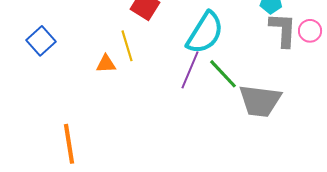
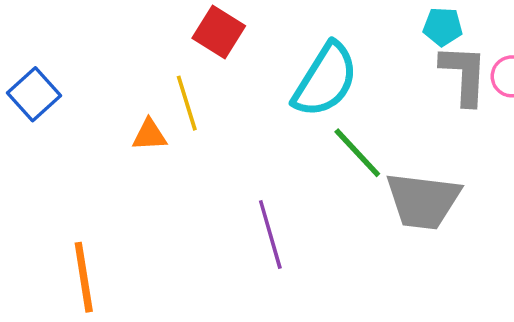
purple line: (190, 70) -> (270, 235), moved, turned -39

